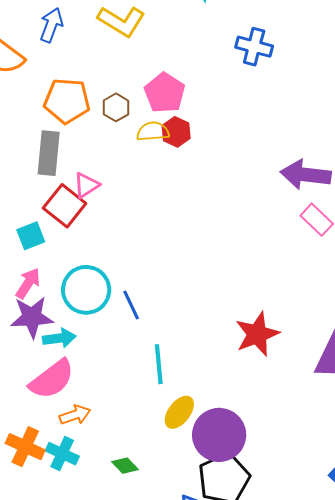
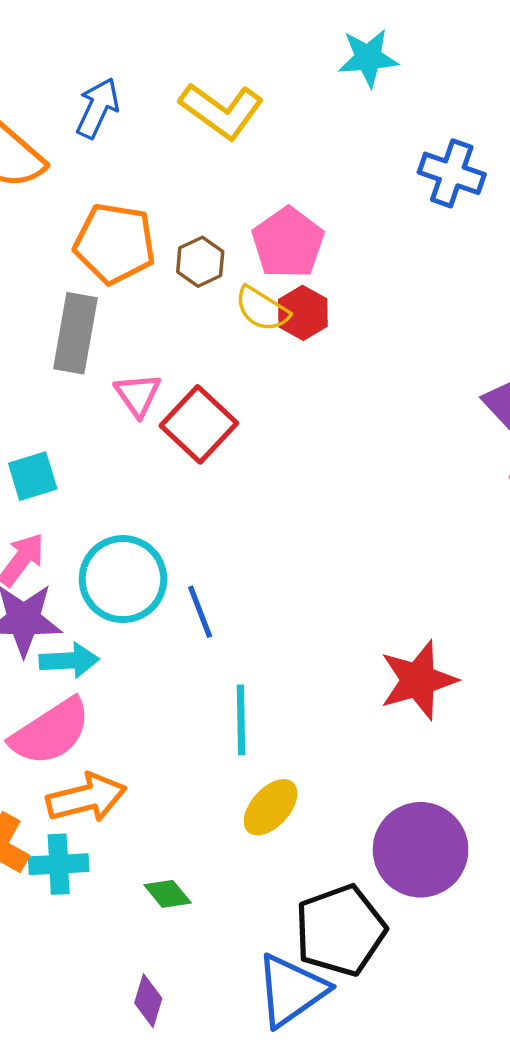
yellow semicircle: (153, 131) -> (262, 309), turned -148
pink triangle: (86, 185) -> (138, 395), turned -36
red square: (65, 206) -> (199, 424), moved
orange arrow: (75, 415) -> (86, 798), size x1.4
purple circle: (219, 435) -> (421, 850), moved
cyan cross: (62, 454) -> (59, 864), turned -32

